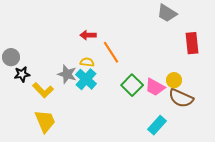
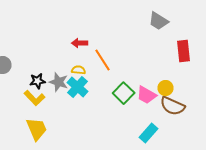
black star: (22, 74) -> (38, 81), moved

